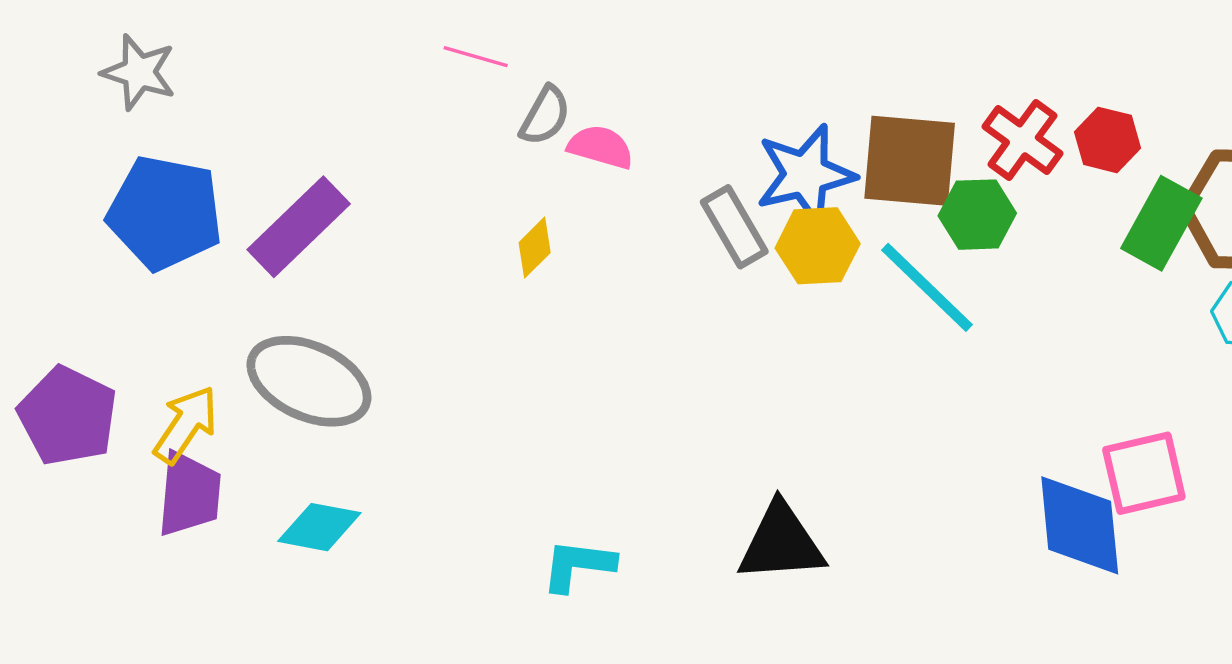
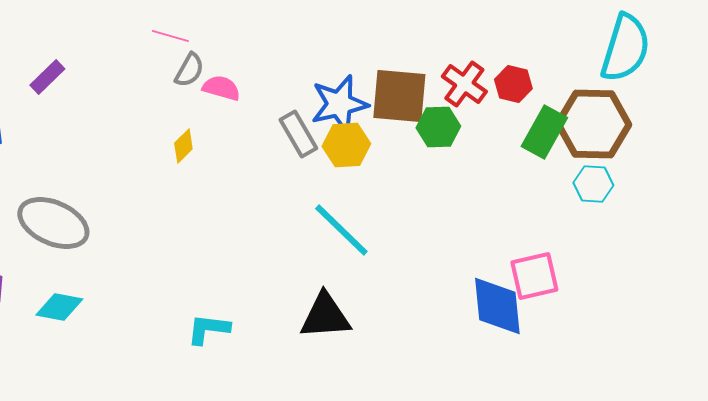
pink line: (476, 57) -> (170, 36), moved
purple rectangle: (299, 227) -> (47, 77), moved, size x0.6
cyan line: (927, 287) -> (341, 230), moved

